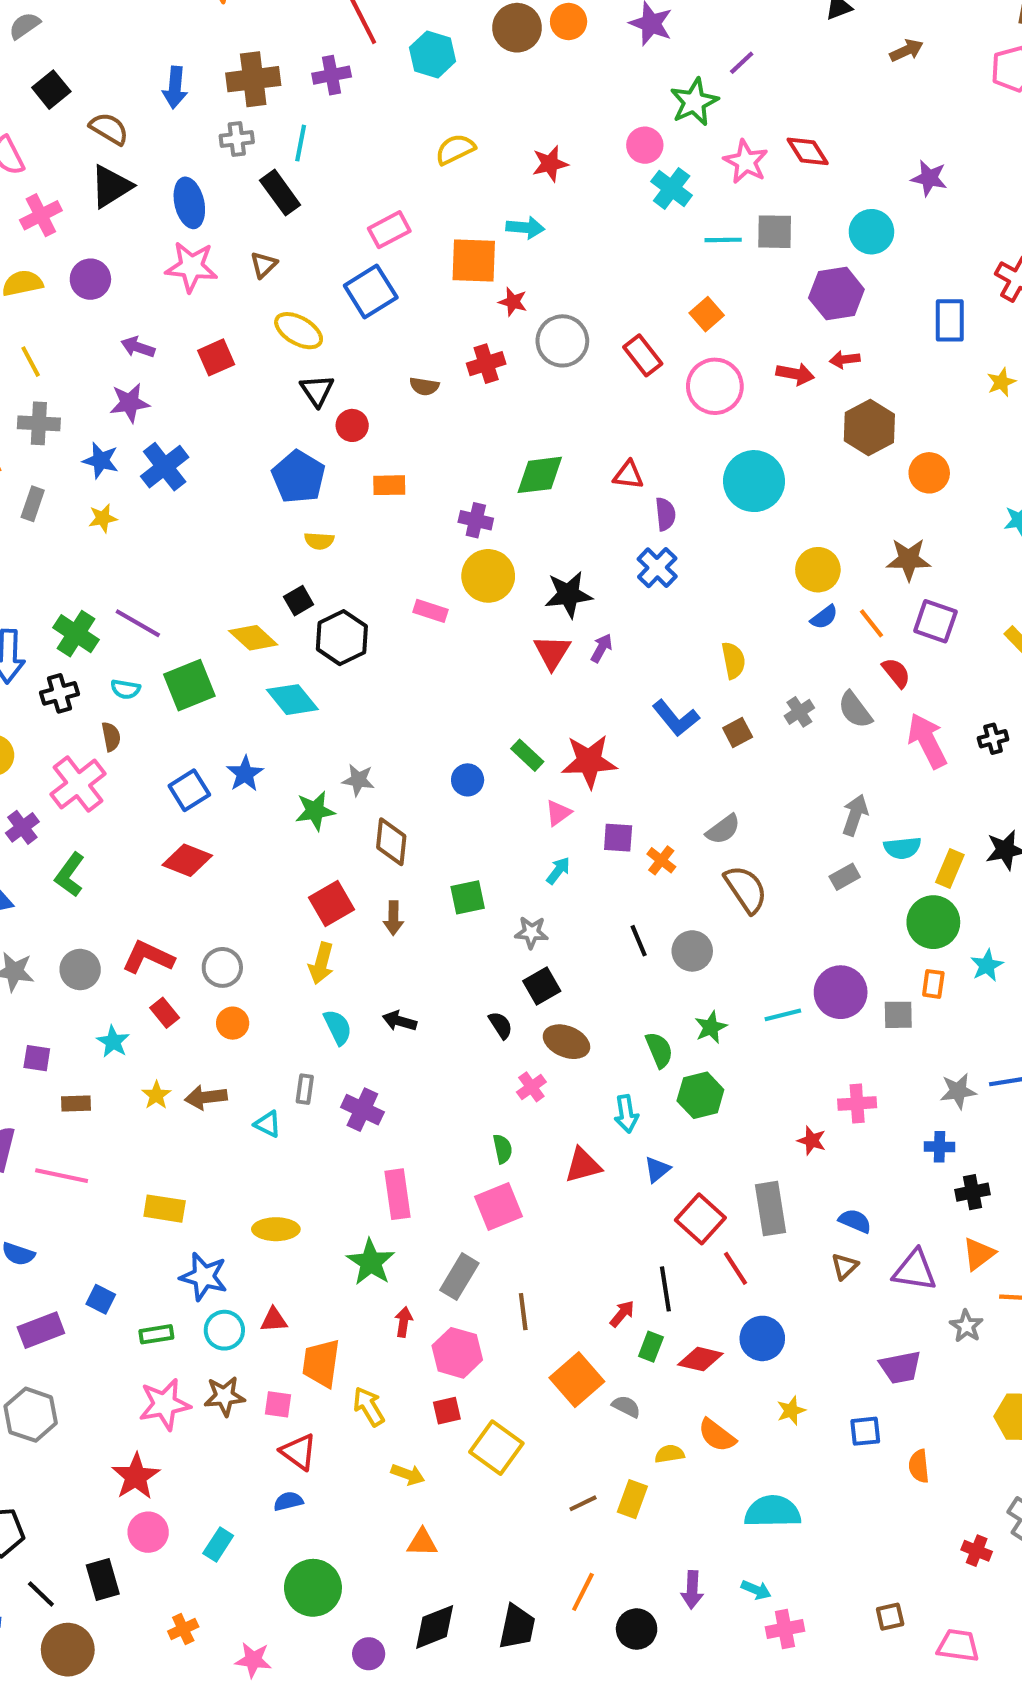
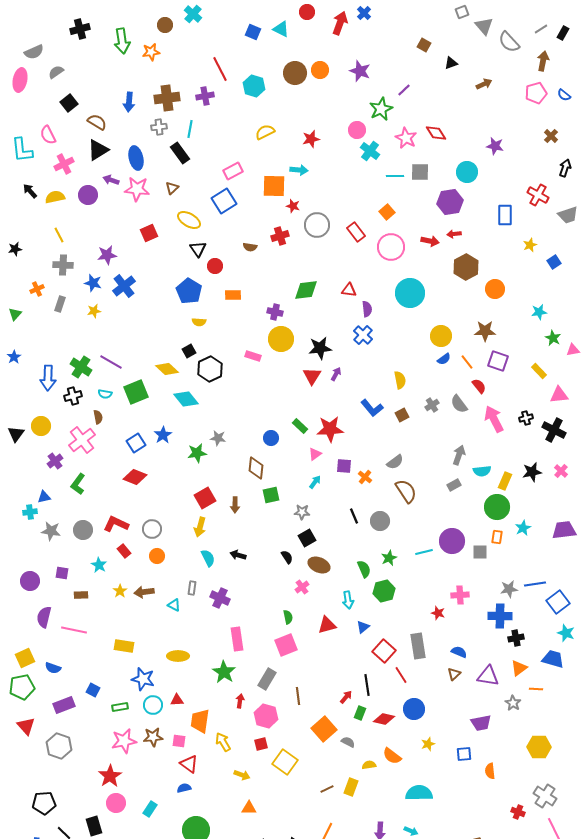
purple arrow: (138, 347) -> (111, 180), moved
brown diamond: (391, 842) -> (256, 468), moved
blue cross: (940, 1147) -> (500, 616), size x1.6

